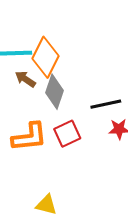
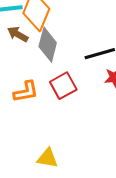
orange L-shape: (29, 137) -> (26, 92), size x0.7

